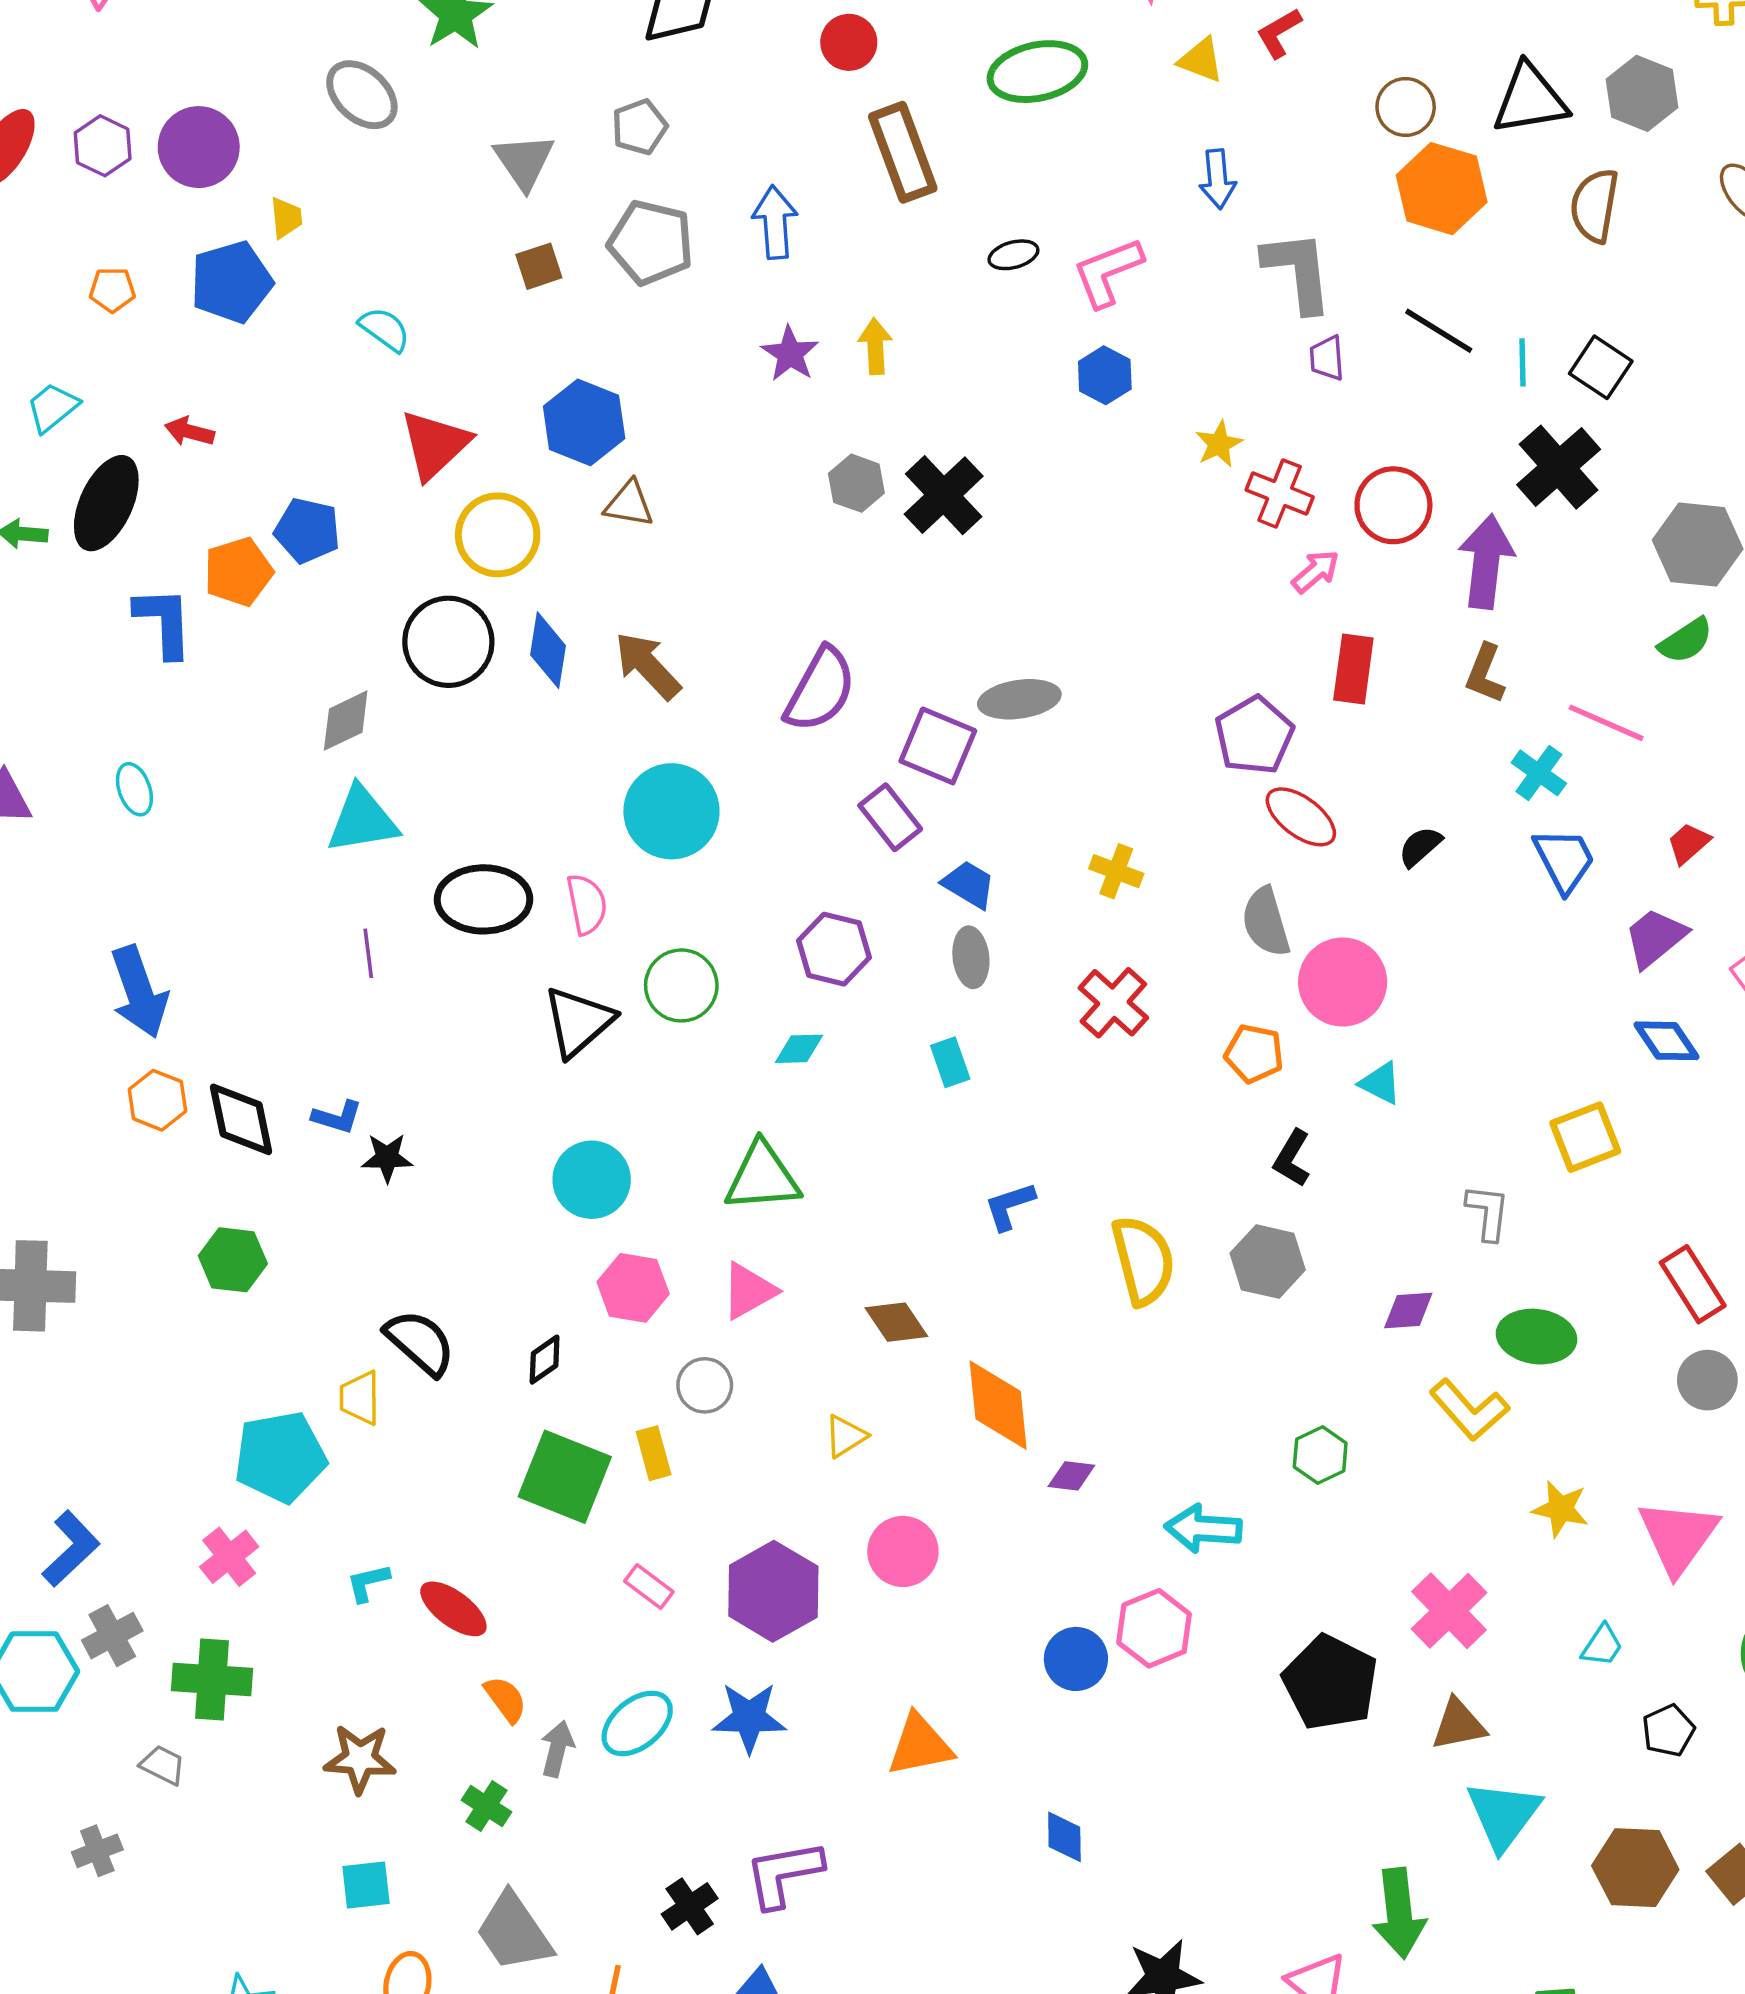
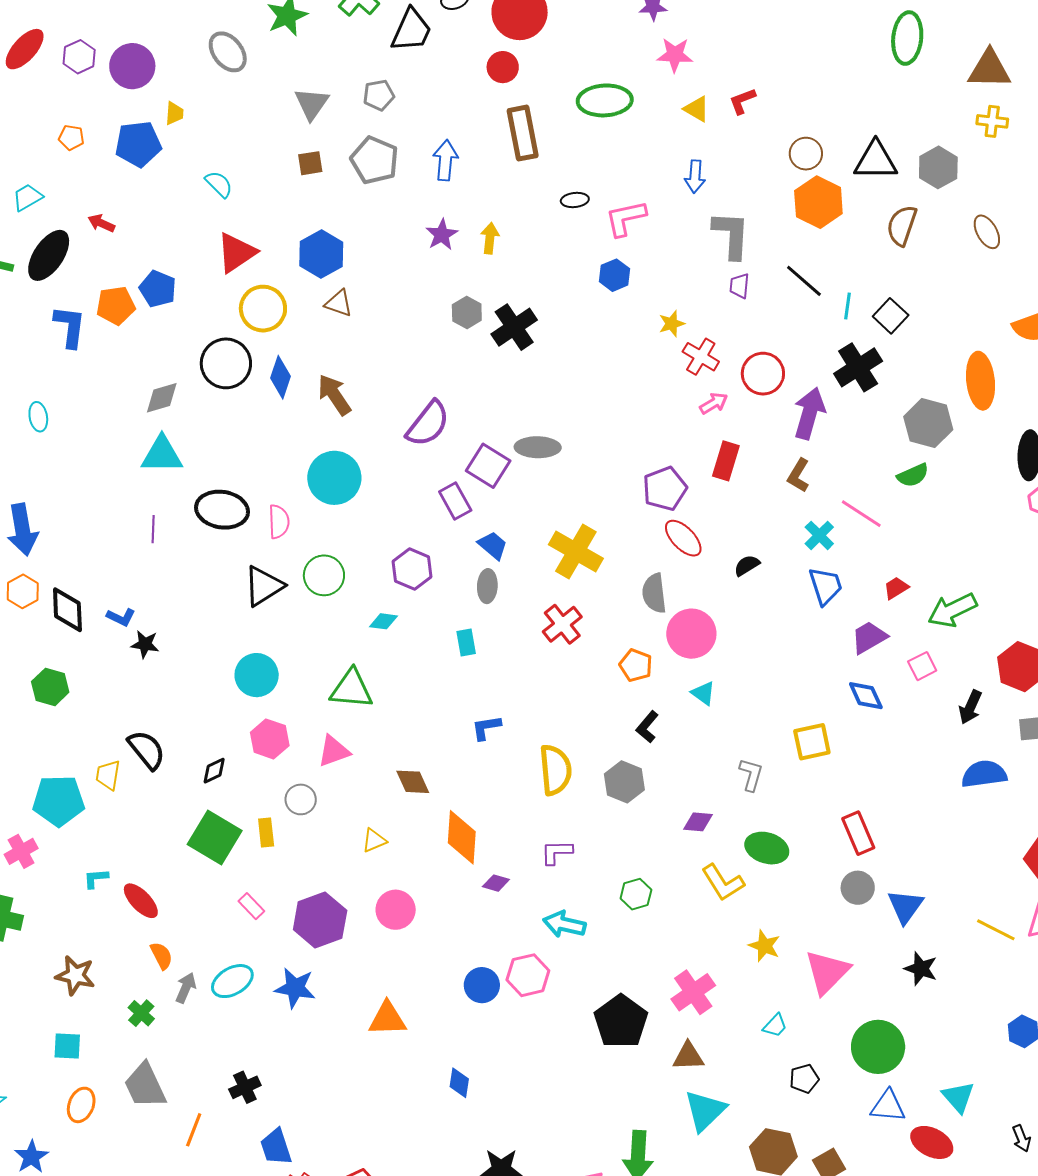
yellow cross: (1116, 871) -> (576, 551), size x1.8
purple L-shape: (784, 1874) -> (557, 852), moved, size x0.7

